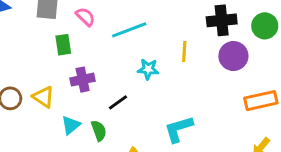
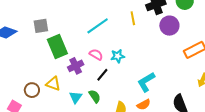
pink semicircle: (85, 17) -> (96, 54), moved
green rectangle: (63, 45) -> (57, 47), size x1.6
yellow line: (184, 51) -> (133, 18), moved
cyan star: (148, 69) -> (118, 56), moved

